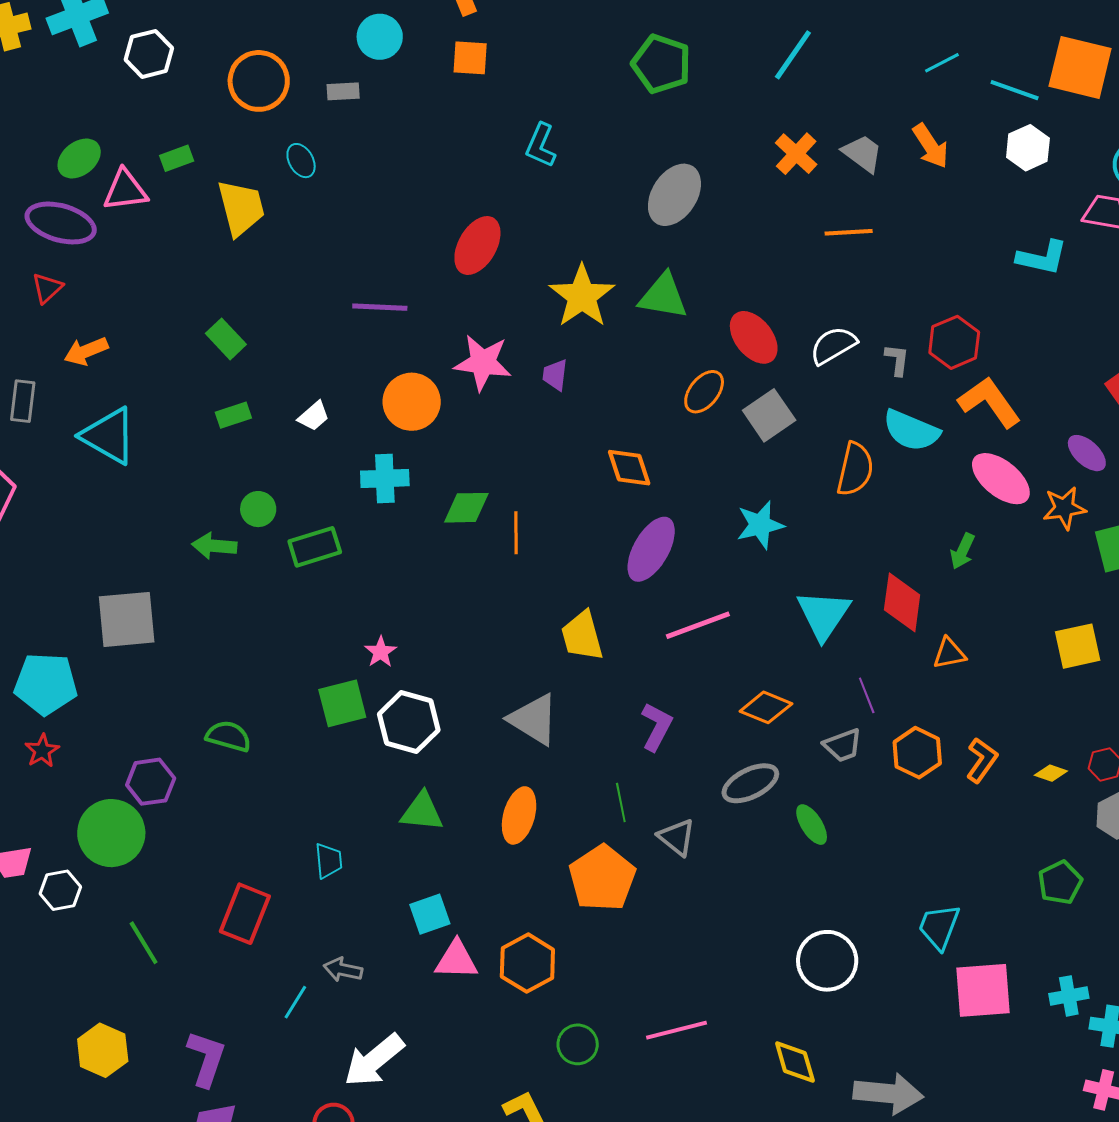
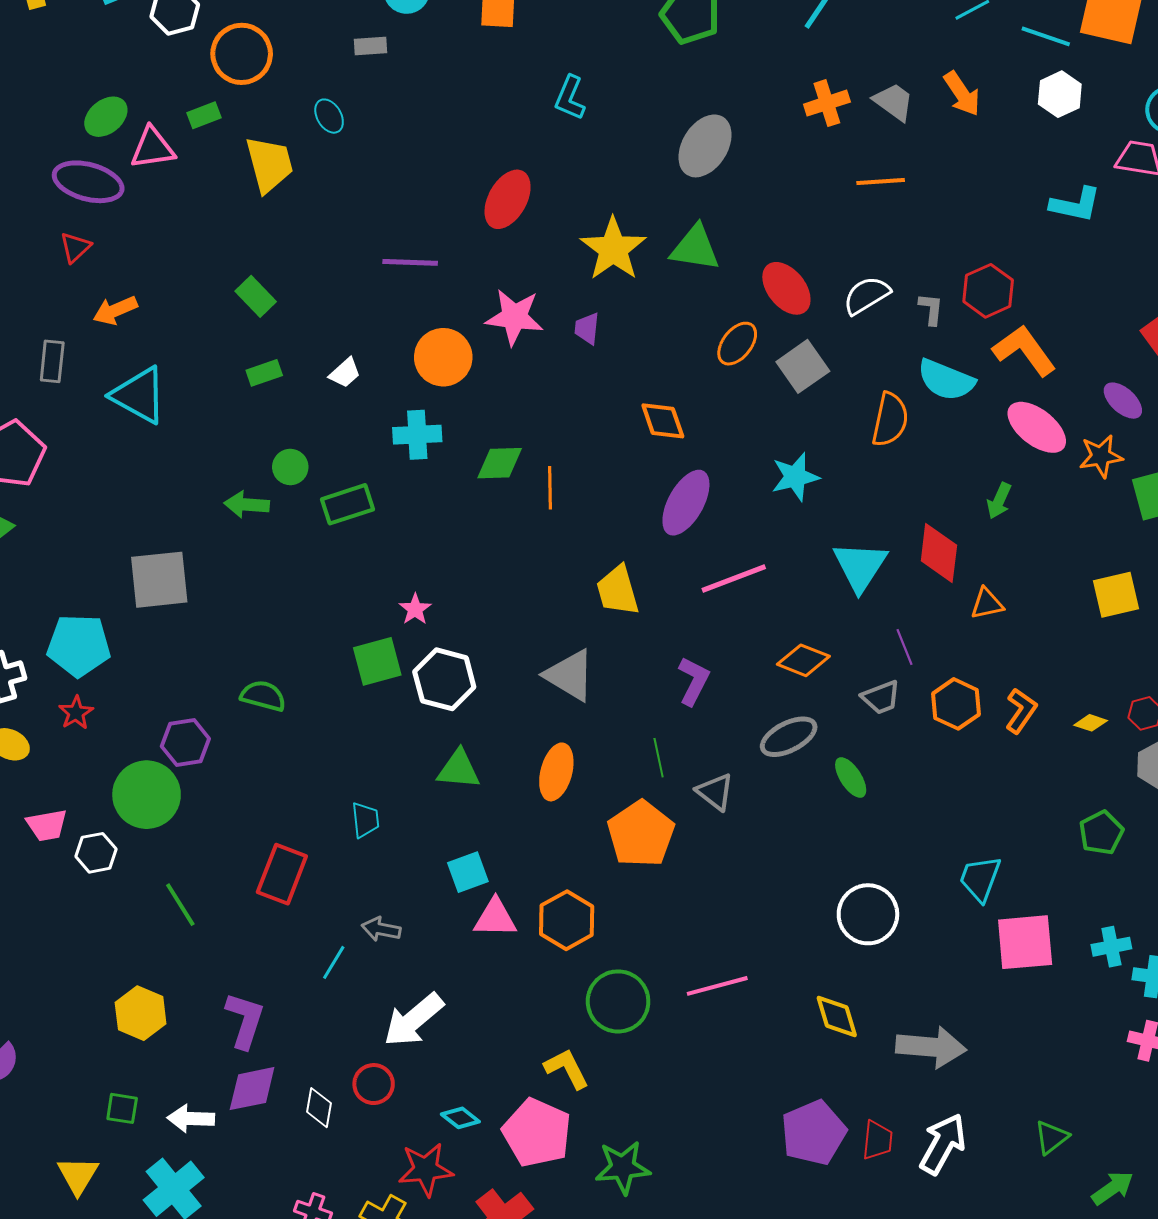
orange circle: (259, 81) -> (242, 54), moved
orange cross: (796, 154) -> (827, 103), turned 30
green circle: (578, 1044) -> (618, 1001), size x1.5

